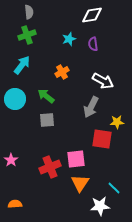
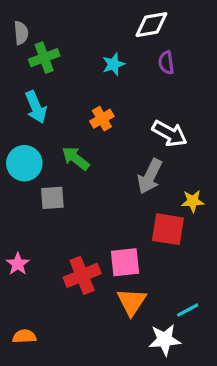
gray semicircle: (29, 12) -> (21, 33), moved
purple semicircle: (93, 44) -> (166, 63), moved
cyan arrow: (22, 65) -> (36, 107), turned 120
gray square: (47, 120) -> (52, 198), moved
cyan line: (114, 188) -> (188, 310), turned -72

